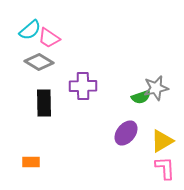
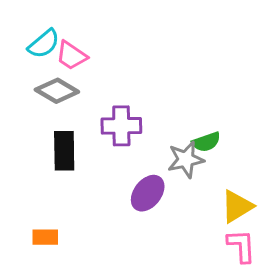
gray star: (156, 88) -> (186, 159), moved
purple ellipse: (126, 133) -> (148, 193), moved

